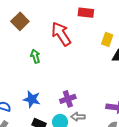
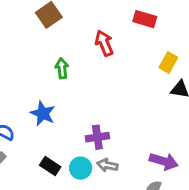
red arrow: (61, 34) -> (104, 43), size x0.7
blue star: (32, 99) -> (43, 113), moved

